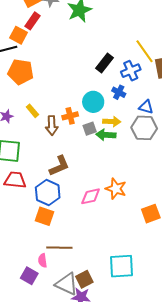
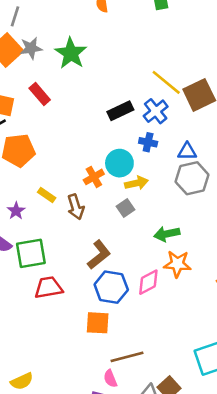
red rectangle: (33, 21) -> (40, 94), moved, turned -60
black rectangle: (105, 63) -> (120, 111), turned 42
orange cross: (70, 116) -> (94, 177), moved
yellow arrow: (112, 121) -> (136, 183), moved
gray square: (90, 129) -> (125, 208), moved
green arrow: (106, 135) -> (167, 234), moved
blue hexagon: (48, 193) -> (111, 287), moved

